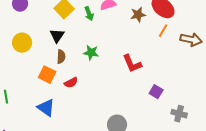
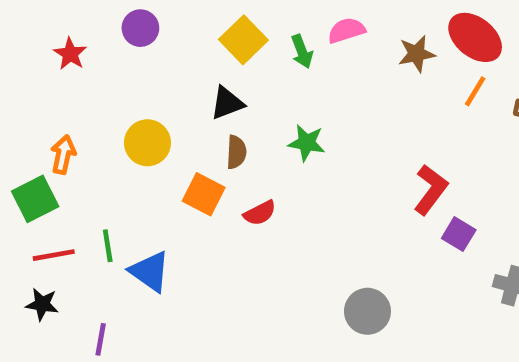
black triangle: (57, 36) -> (227, 103), turned 35
yellow circle: (22, 43) -> (147, 143), moved
red L-shape: (132, 64) -> (431, 190), moved, turned -120
blue triangle: (46, 108) -> (150, 271), moved

